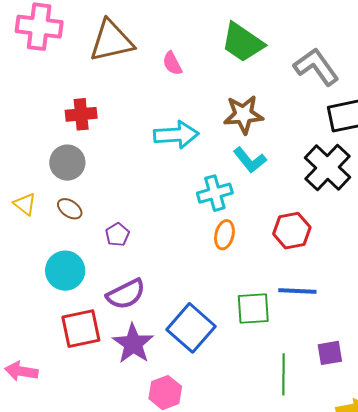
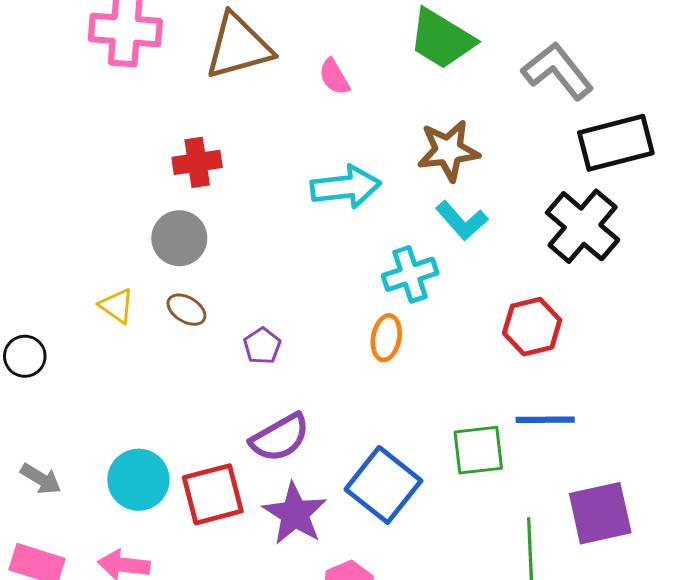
orange ellipse: (224, 235) -> (386, 338), moved
cyan circle: (65, 271) -> (138, 480), moved
purple square: (330, 353) -> (600, 513), size x1.6

